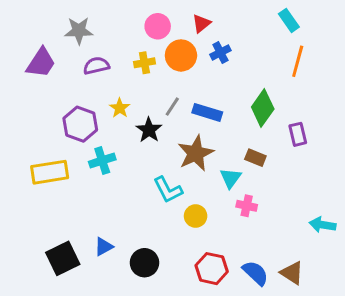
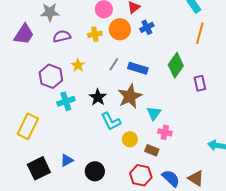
black star: (149, 130) -> (98, 97), moved
brown rectangle: (255, 158) -> (152, 150), moved
yellow rectangle: (50, 172) -> (28, 126), moved, turned -55

